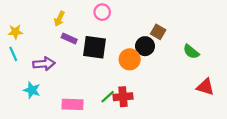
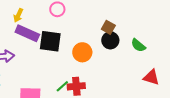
purple rectangle: (69, 38) -> (27, 33), size x1.6
black circle: (145, 46) -> (110, 40), moved

